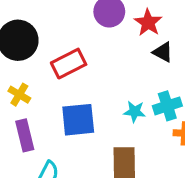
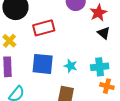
cyan star: (135, 112) -> (71, 66), moved

